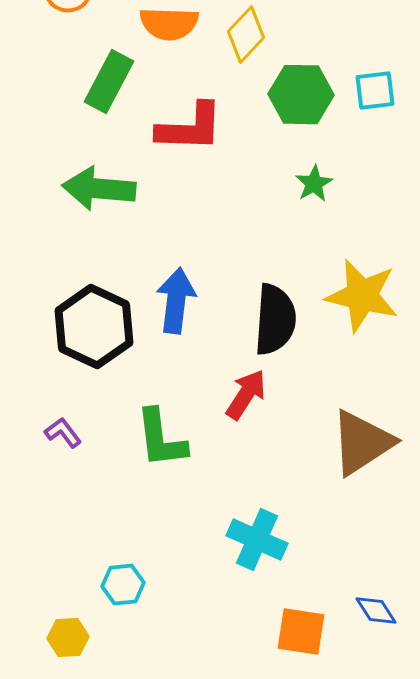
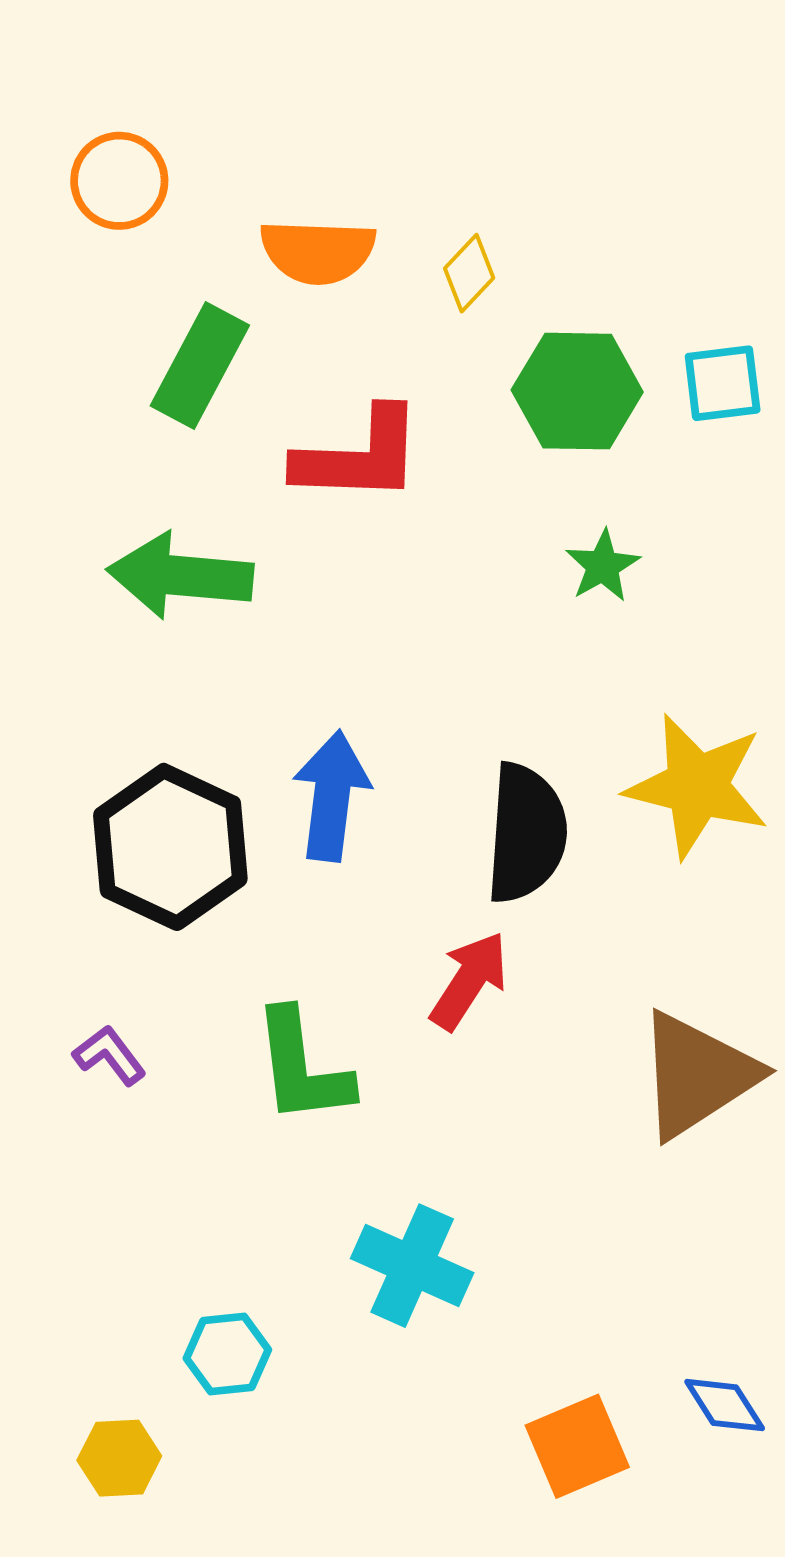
yellow diamond: (246, 35) -> (469, 273), size x0.7
cyan cross: (257, 540) -> (412, 1266), moved
orange square: (301, 632) -> (577, 1446), turned -32

